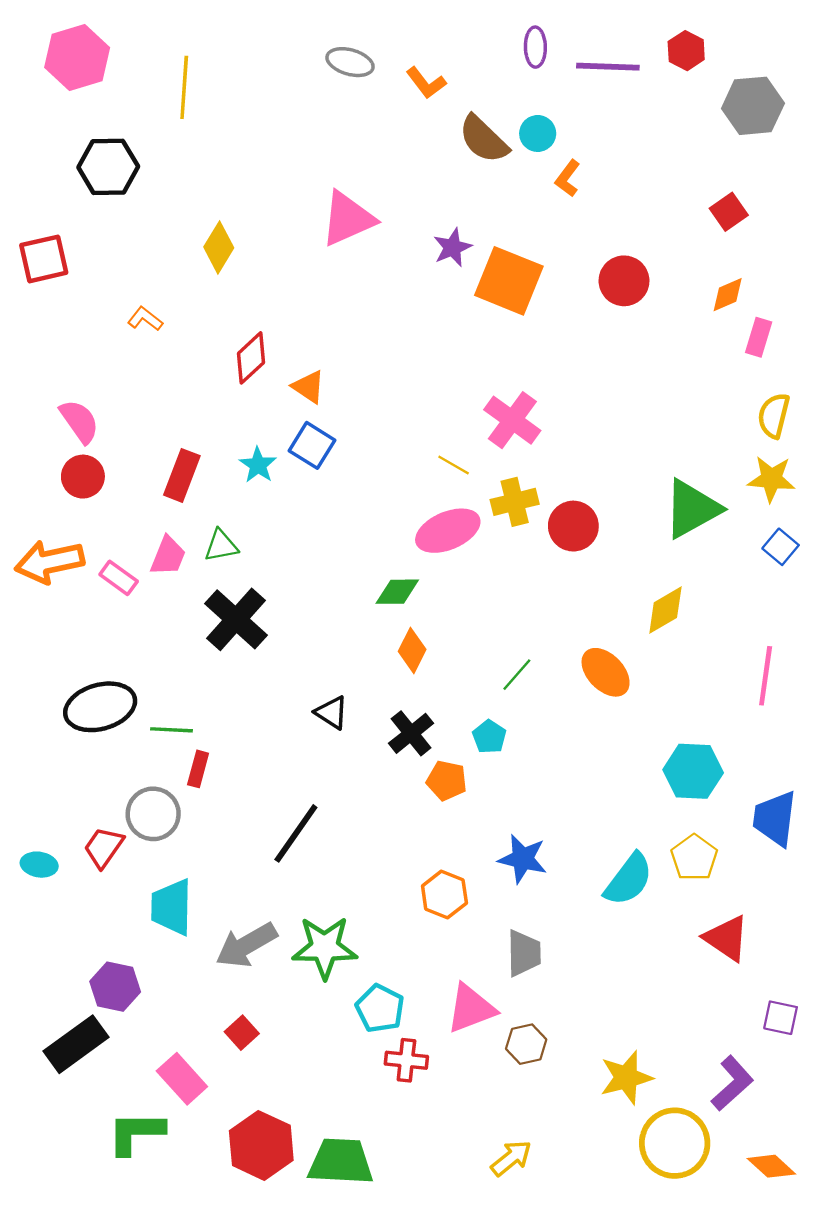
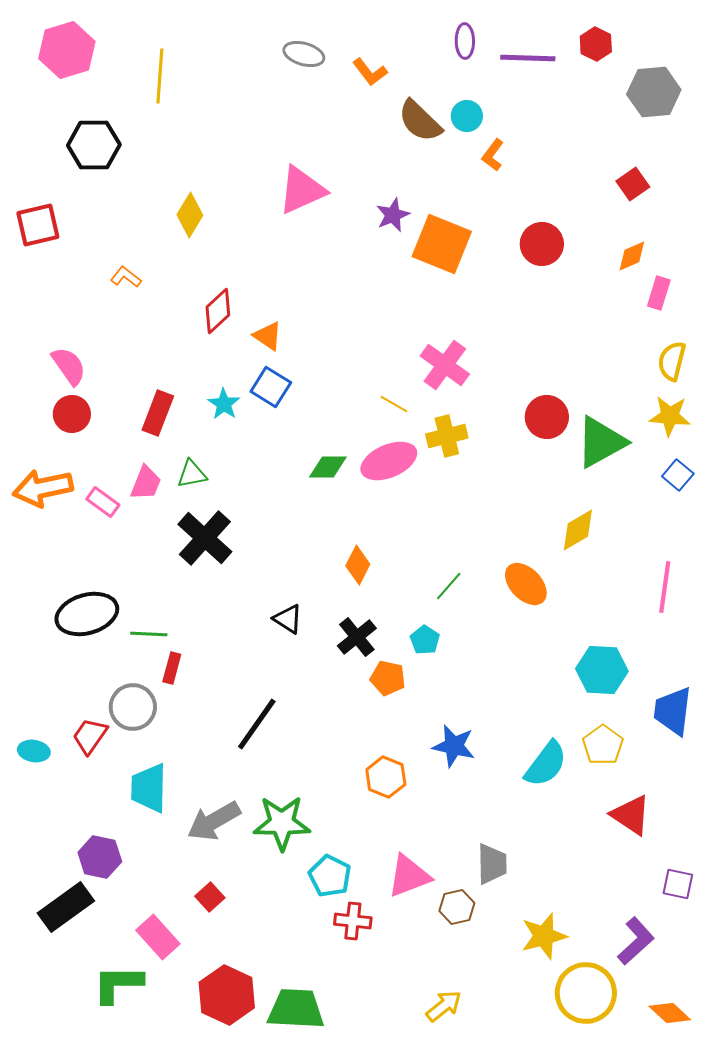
red circle: (573, 526) -> (547, 417), moved
green diamond: (397, 592) -> (328, 467), moved
gray trapezoid: (524, 953) -> (492, 864), moved

